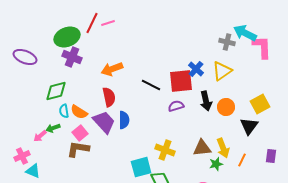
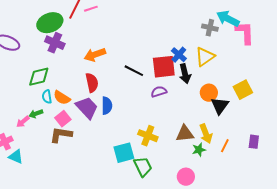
black arrow: (206, 101) -> (185, 74), moved
black triangle: (249, 126) -> (220, 106), moved

